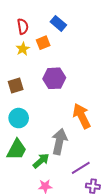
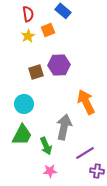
brown square: (16, 85) -> (36, 72), moved
green arrow: (41, 161) -> (46, 146), turned 108

